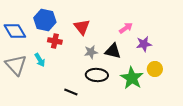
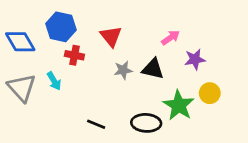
black ellipse: (97, 75) -> (146, 123), moved

